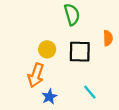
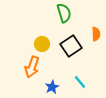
black square: (80, 52) -> (71, 46), turned -35
blue star: (49, 97) -> (52, 87), moved

